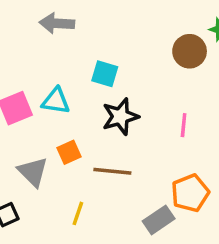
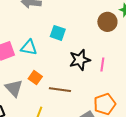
black star: (120, 117) -> (80, 60), moved
orange square: (69, 152) -> (35, 78), turned -32

